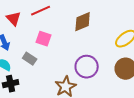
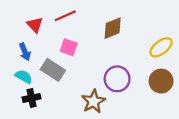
gray rectangle: (30, 59) -> (53, 70), size x1.5

